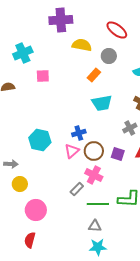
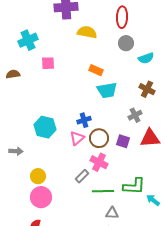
red ellipse: (117, 30) -> (122, 17), turned 55
gray circle: (109, 56) -> (126, 43), moved
orange rectangle: (94, 75) -> (96, 70), moved, turned 72
yellow circle: (20, 184) -> (38, 176), moved
gray triangle: (95, 226) -> (112, 213), moved

